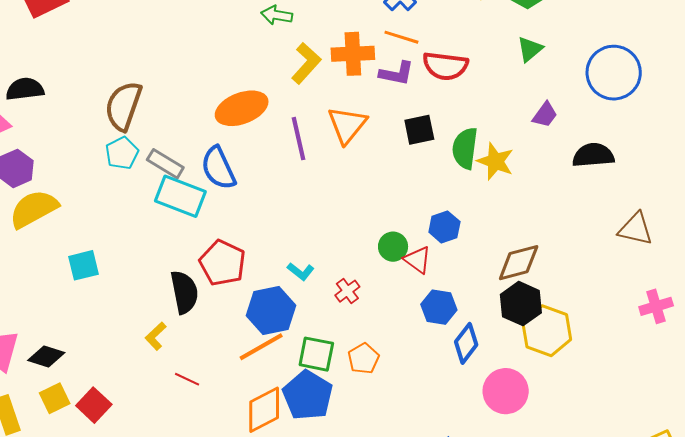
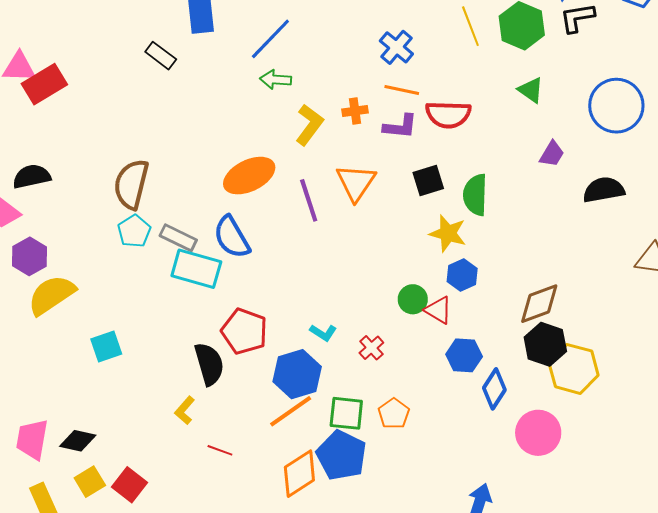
green triangle: (530, 49) -> (531, 90), turned -40
orange cross: (353, 54) -> (355, 111), size x0.6
yellow star: (495, 161) -> (448, 233), moved

